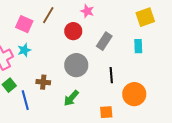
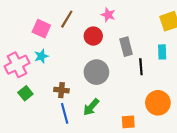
gray rectangle: (104, 41) -> (126, 47), turned -48
black line: (111, 75) -> (141, 67), moved
blue line: (25, 100) -> (65, 113), moved

